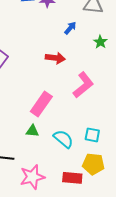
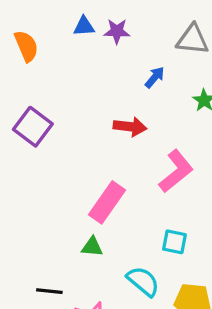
cyan square: (92, 135) -> (174, 242), moved
cyan semicircle: (63, 139) -> (143, 281), moved

